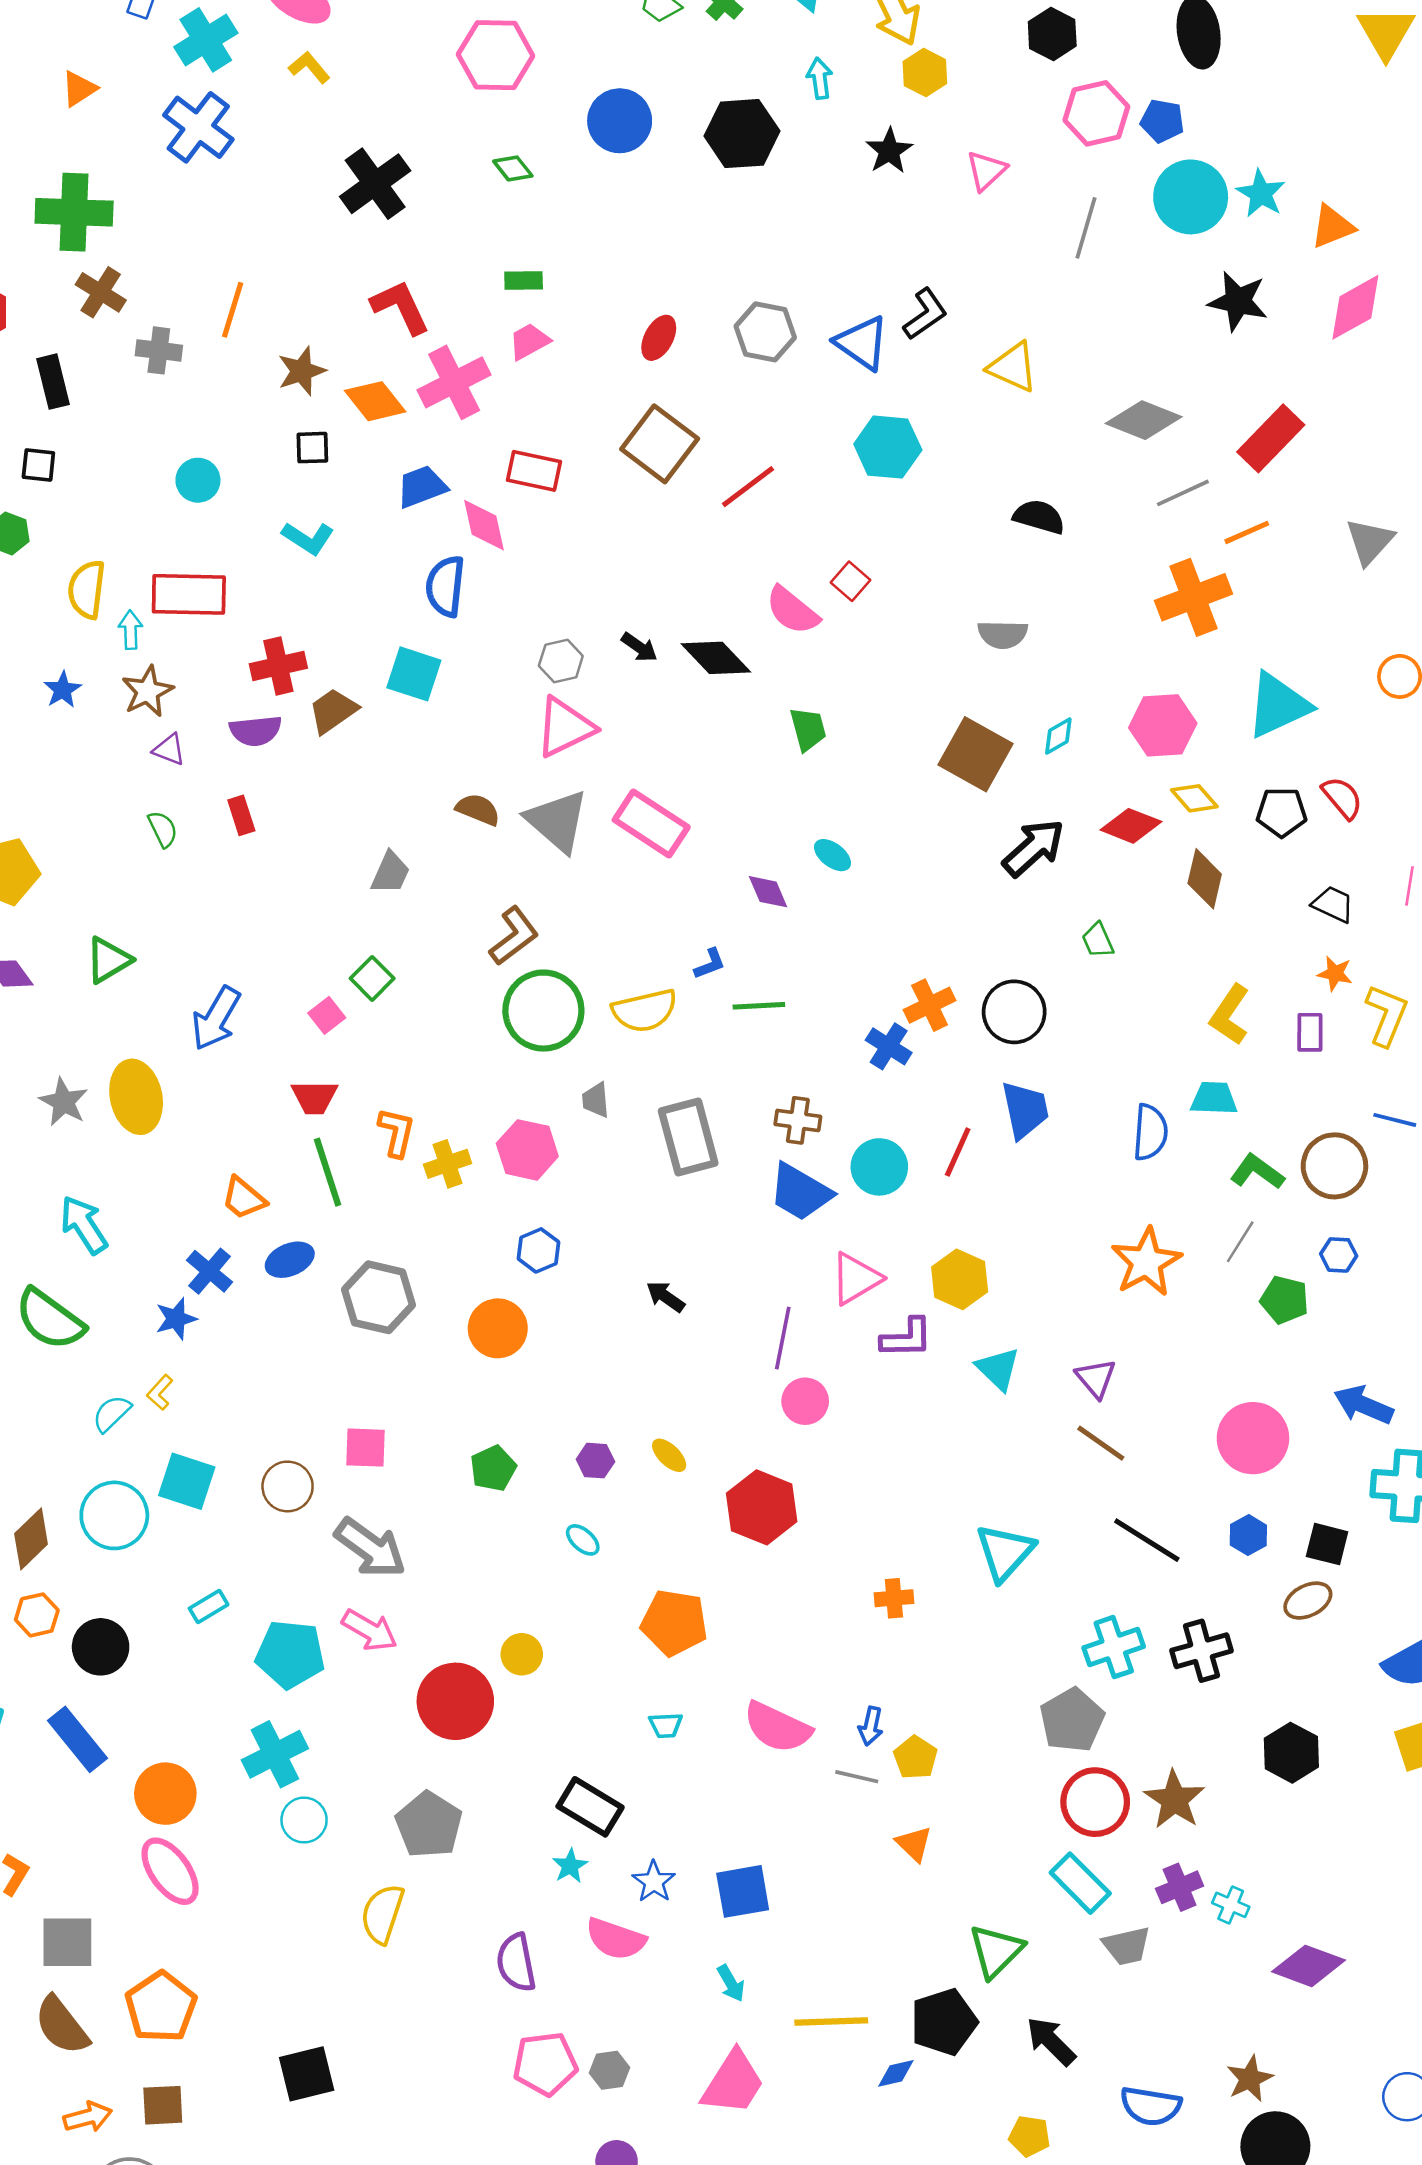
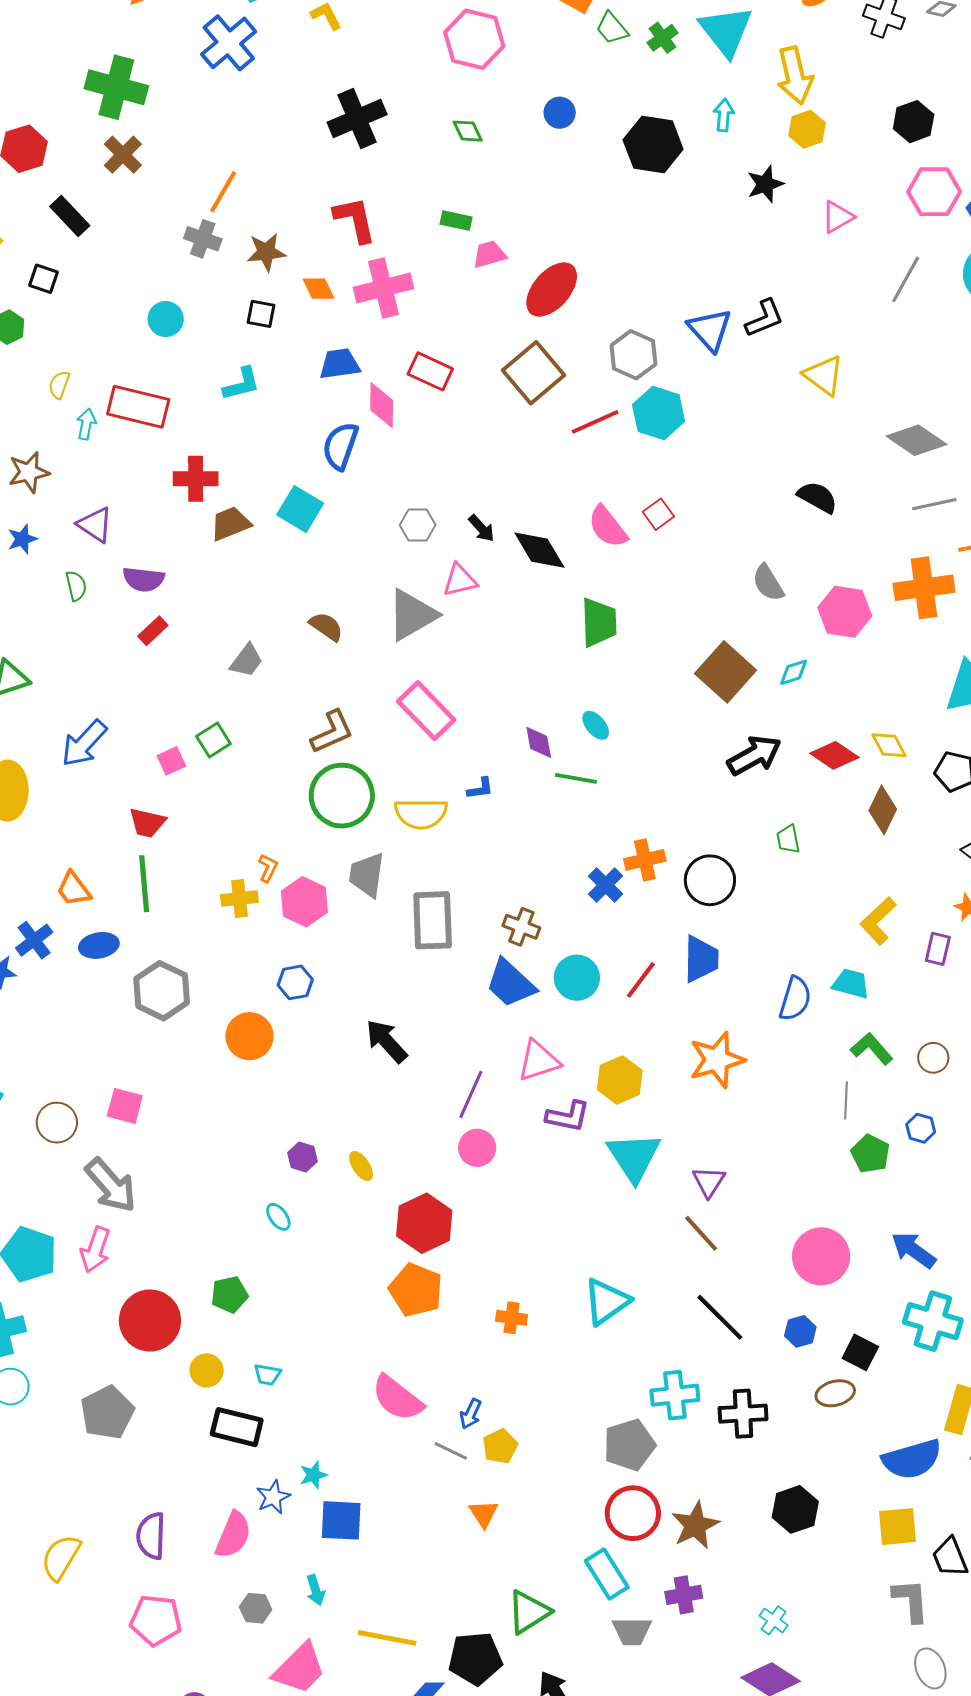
blue circle: (620, 121) -> (560, 113), size x0.6
gray hexagon: (765, 332) -> (633, 355), moved
red ellipse: (659, 338) -> (552, 290), size x1.6
pink trapezoid: (529, 341) -> (489, 254), moved
gray cross: (159, 350) -> (203, 239), moved
black rectangle: (53, 382) -> (70, 216), turned -42
orange diamond: (375, 401) -> (318, 289), size x0.7
cyan hexagon: (888, 447) -> (659, 413), moved
cyan L-shape: (308, 538) -> (241, 384), turned -60
yellow semicircle: (87, 589) -> (59, 385), size x0.6
gray semicircle: (1003, 634) -> (768, 583), turned 45
blue star: (63, 690) -> (22, 539), moved
brown star: (148, 691) -> (29, 472), moved
pink hexagon: (1163, 725) -> (845, 612), moved
pink triangle: (565, 727) -> (460, 580), moved, size x0.7
green trapezoid: (808, 729) -> (599, 622), size x1.4
purple semicircle: (256, 731) -> (143, 579), moved
purple triangle: (169, 750) -> (95, 525), size x1.4
red rectangle: (241, 815) -> (153, 631), moved, turned 52
gray triangle: (557, 821) -> (412, 615), moved, turned 36
pink rectangle: (651, 824) -> (426, 711), moved
green line: (759, 1006) -> (576, 778), moved
gray trapezoid: (596, 1100) -> (367, 875), size x1.6
orange L-shape: (396, 1132) -> (268, 868), moved, size x0.7
brown circle: (1334, 1166) -> (933, 1058), size x0.6
gray line: (1240, 1242) -> (846, 1100), turned -42
orange star: (1146, 1262) -> (717, 1060), moved
black arrow: (665, 1297) -> (386, 1041), size x1.5
cyan triangle: (998, 1369) -> (634, 1157), size x1.5
green pentagon: (493, 1468) -> (229, 1294), moved
orange pentagon: (674, 1623) -> (416, 1290), moved
pink arrow: (370, 1630) -> (95, 1250), turned 66
yellow circle: (522, 1654) -> (207, 1370), moved
cyan trapezoid: (666, 1725) -> (267, 1375), moved
black rectangle: (590, 1807) -> (237, 1427), turned -30
cyan star: (570, 1866) -> (313, 1475), moved
cyan cross: (1231, 1905) -> (774, 1620), moved
yellow semicircle: (382, 1914) -> (61, 1557), moved
pink semicircle: (616, 1939) -> (233, 1535), turned -99
gray hexagon: (610, 2070) -> (256, 1608), moved

